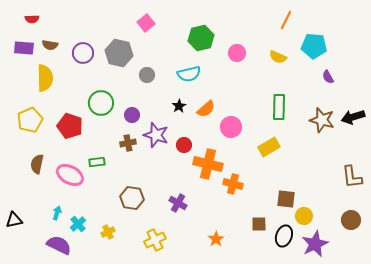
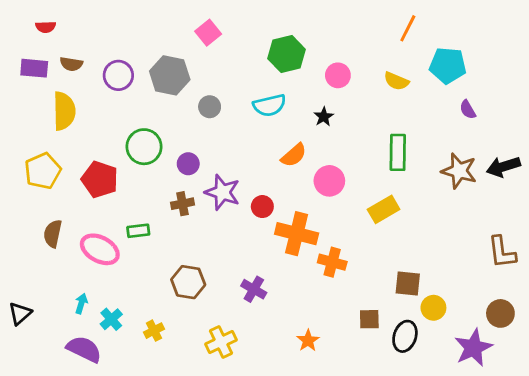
black star: (179, 106) -> (324, 117), moved
black triangle: (14, 220) -> (20, 313), turned -30
purple star: (315, 244) -> (473, 348), moved

